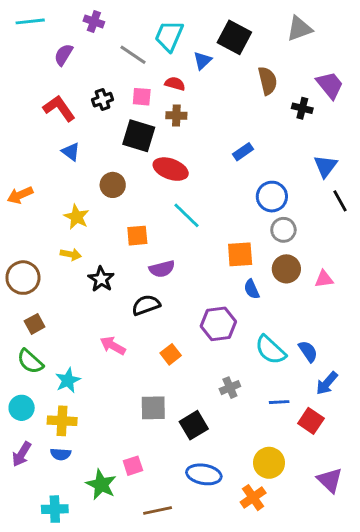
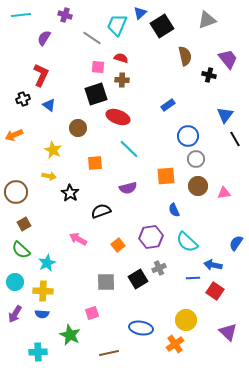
black square: (234, 37) -> (162, 26), turned 30
blue triangle: (202, 61) -> (140, 13), moved
black cross: (103, 100) -> (23, 99), moved
red L-shape: (59, 108) -> (41, 75), turned 60
black square: (139, 136) -> (96, 94), turned -35
purple semicircle: (162, 269) -> (128, 188), moved
blue semicircle: (252, 289) -> (174, 210), moved
purple hexagon: (218, 324) -> (151, 237), moved
blue semicircle: (308, 351) -> (236, 243), moved, turned -112
blue arrow: (327, 383) -> (213, 265), moved, turned 60
black square: (194, 425) -> (138, 279), moved
pink square: (133, 466) -> (92, 313), moved

